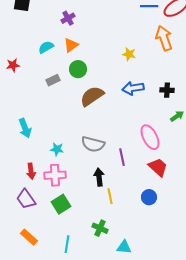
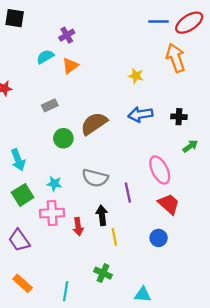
cyan semicircle: (46, 47) -> (45, 57), moved
green circle: (78, 69) -> (63, 138), moved
red arrow: (31, 171) -> (78, 227), moved
green square: (61, 204) -> (23, 195), moved
cyan triangle: (124, 247) -> (143, 295), moved

